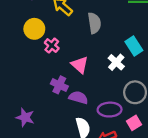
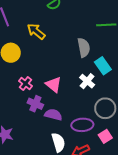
gray semicircle: (94, 23) -> (84, 48), moved
pink cross: (52, 46) -> (25, 83), moved

